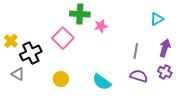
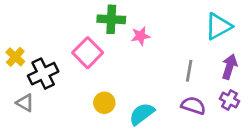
cyan triangle: (157, 19) -> (218, 26), size x1.5
yellow circle: (61, 79) -> (104, 103), moved
cyan semicircle: (102, 82) -> (142, 114), turned 108

